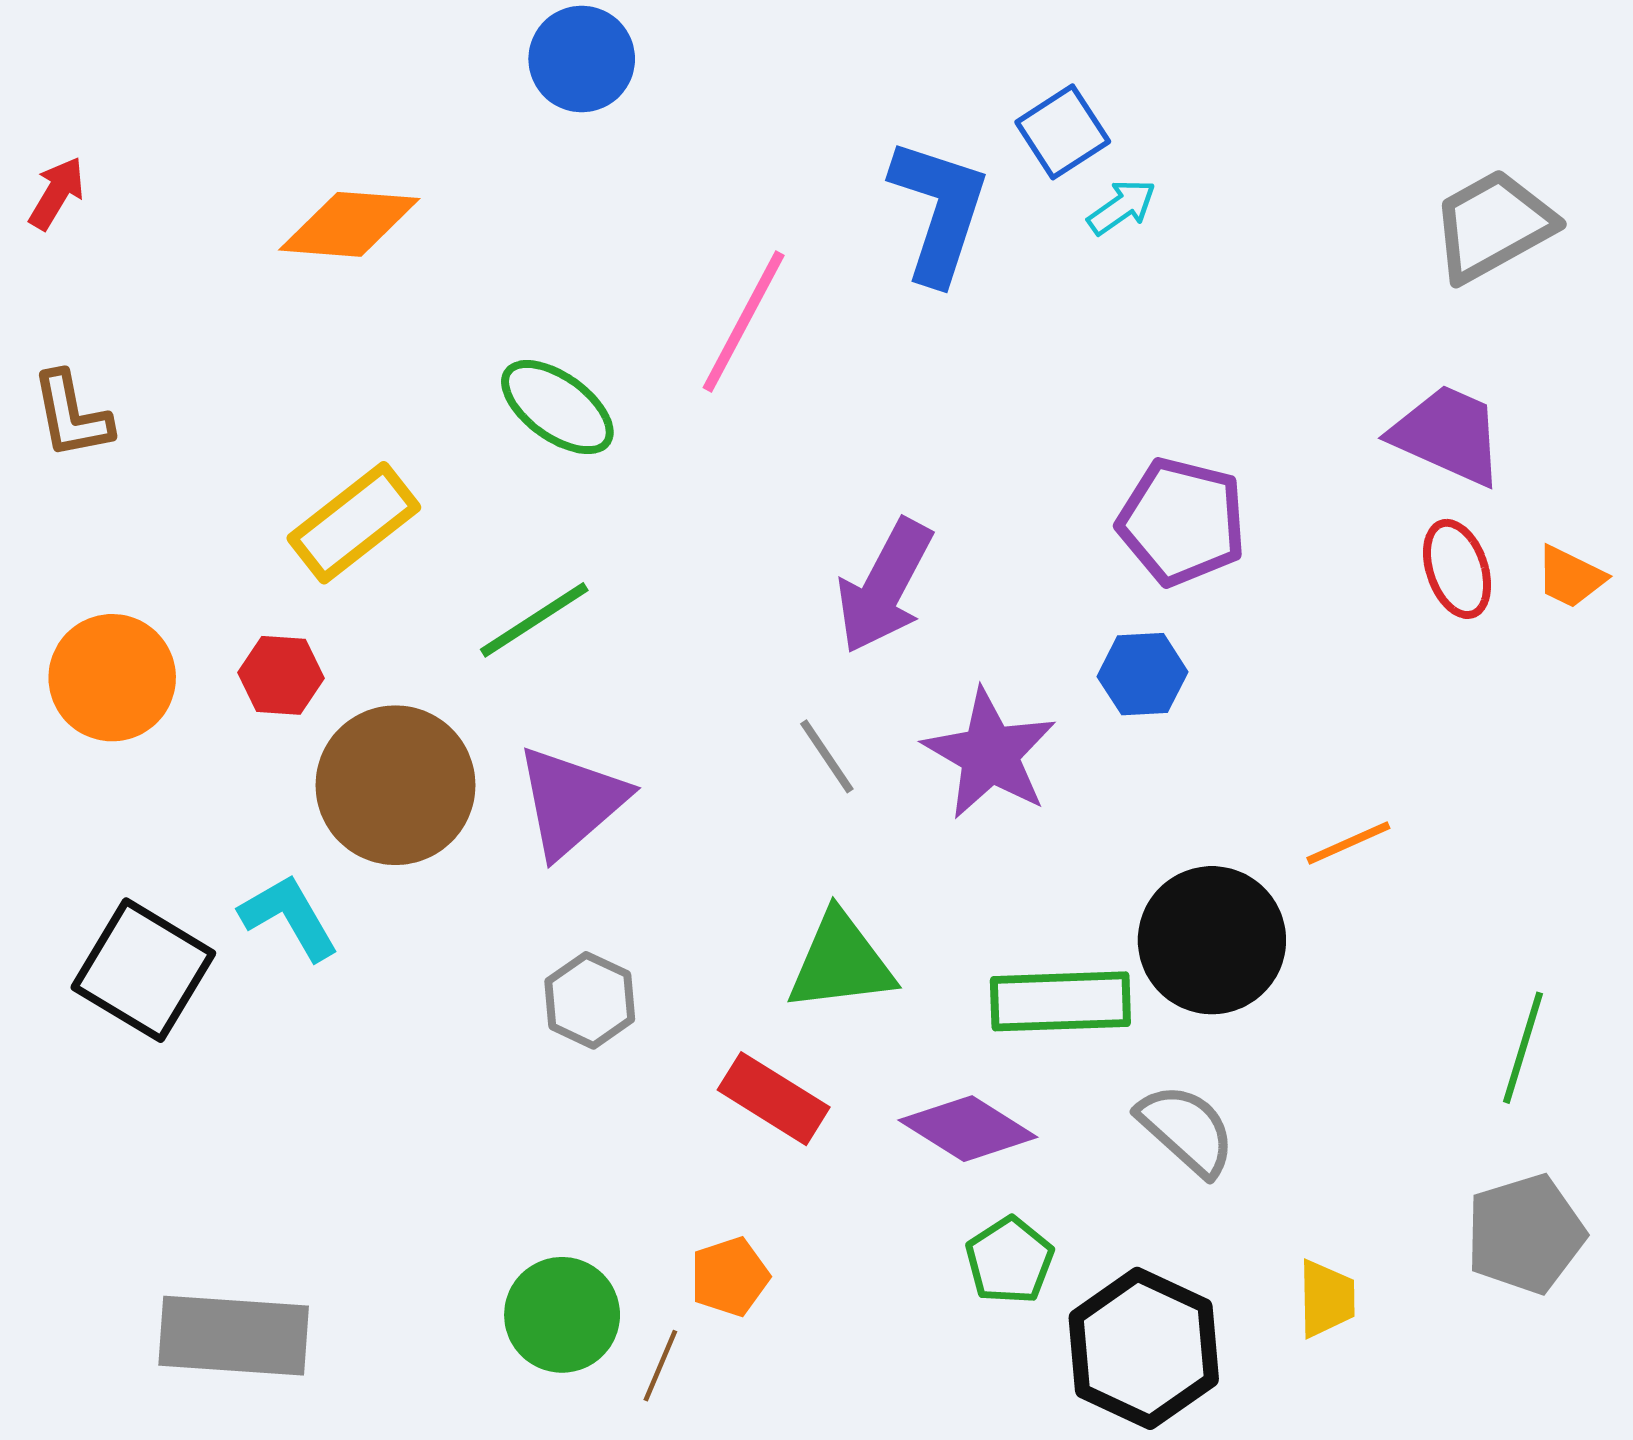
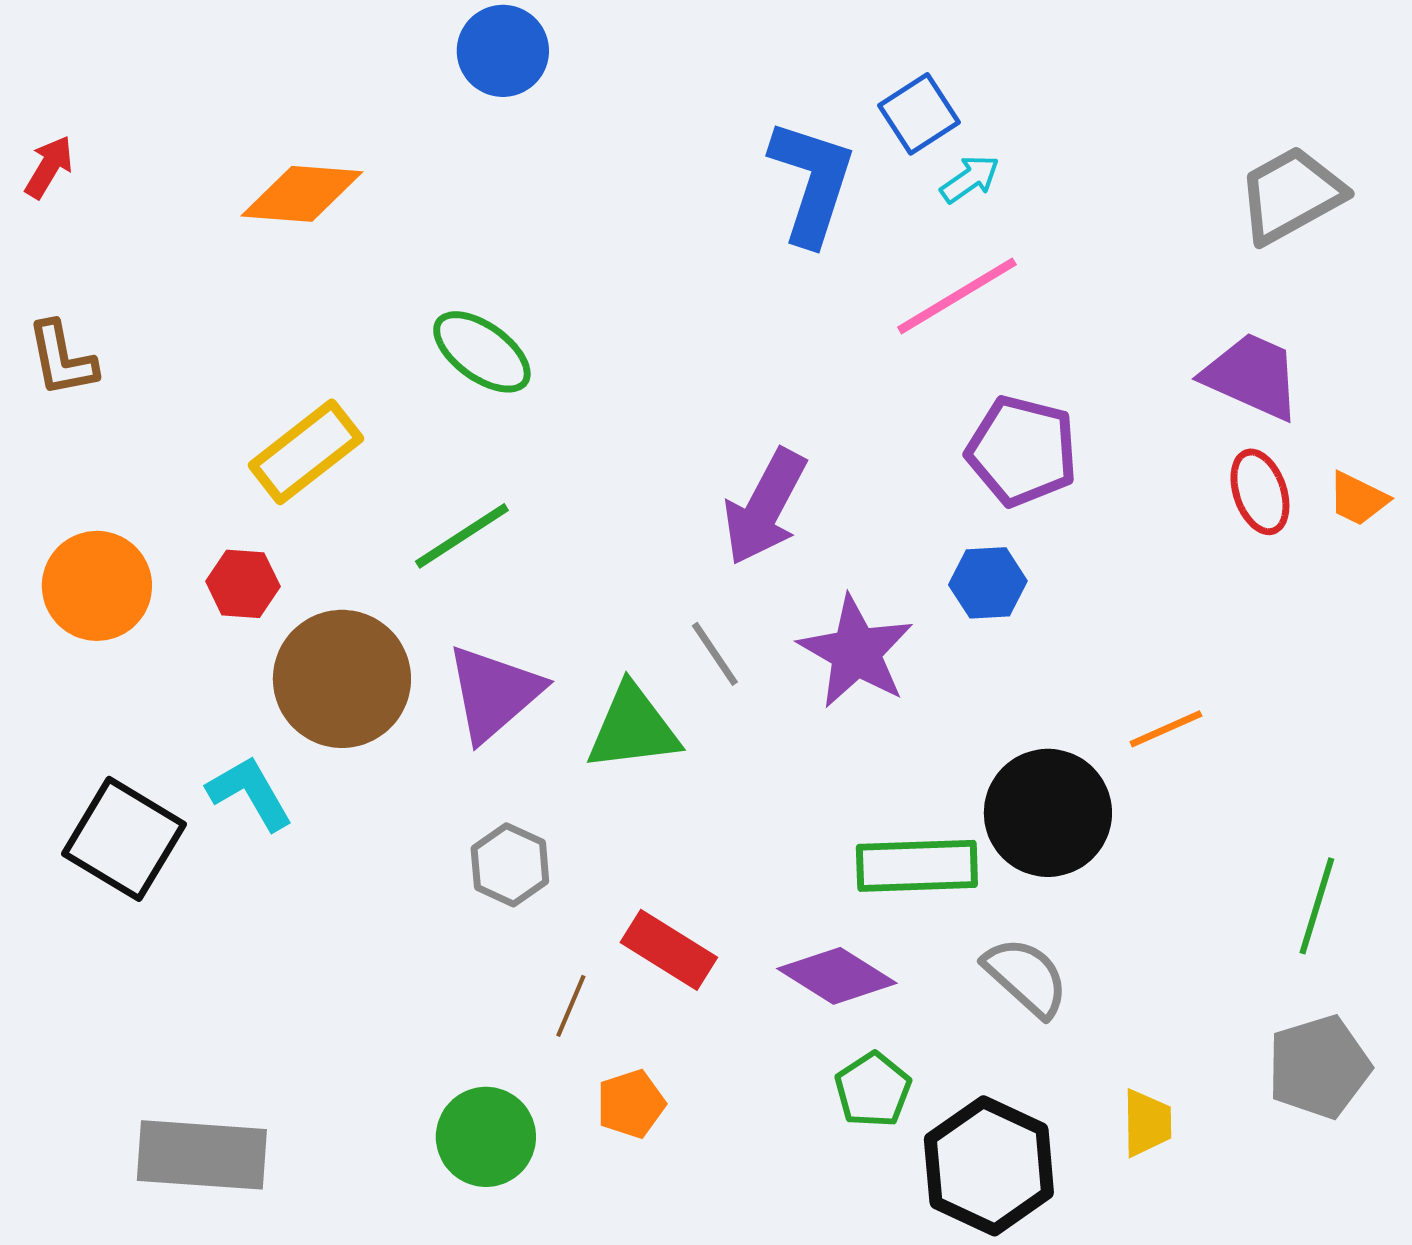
pink line: (744, 321) -> (957, 296), moved, turned 31
green triangle: (841, 962) -> (633, 728), moved
brown line: (660, 1366) -> (571, 1006), moved

